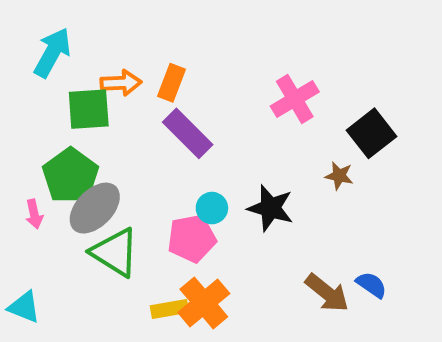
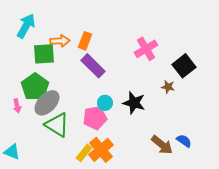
yellow rectangle: (169, 309) -> (84, 153), turned -42

